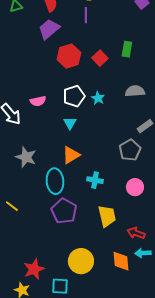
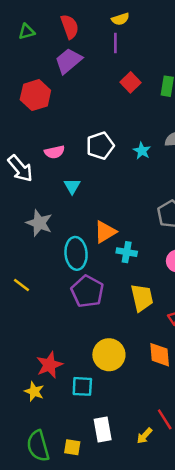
red hexagon: (69, 56) -> (35, 95), moved
red square: (100, 58) -> (130, 82), moved
cyan star: (98, 98) -> (142, 151), moved
cyan triangle: (70, 123) -> (72, 186), moved
orange triangle: (71, 155) -> (105, 232), moved

